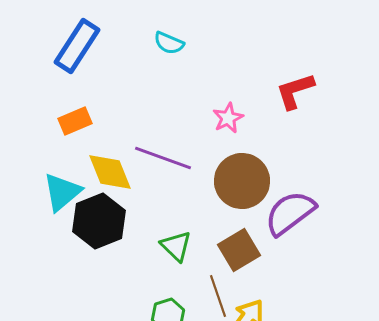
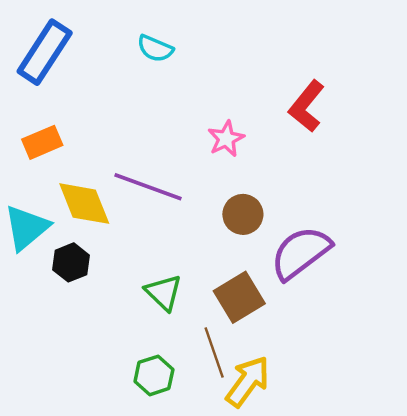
red L-shape: (295, 91) -> (307, 106), turned -33
brown circle: (242, 181) -> (243, 214), size x0.6
black hexagon: (99, 221) -> (71, 262), size x0.6

